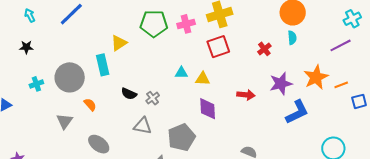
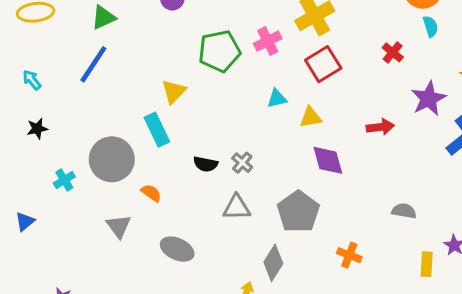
cyan triangle: (181, 73) -> (277, 99), moved

